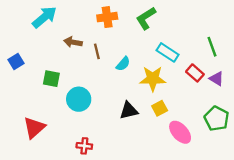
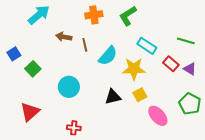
green line: (212, 47) -> (186, 41), turned -54
cyan semicircle: (123, 64) -> (108, 56), size x1.5
green square: (51, 79) -> (33, 69), moved, turned 35

